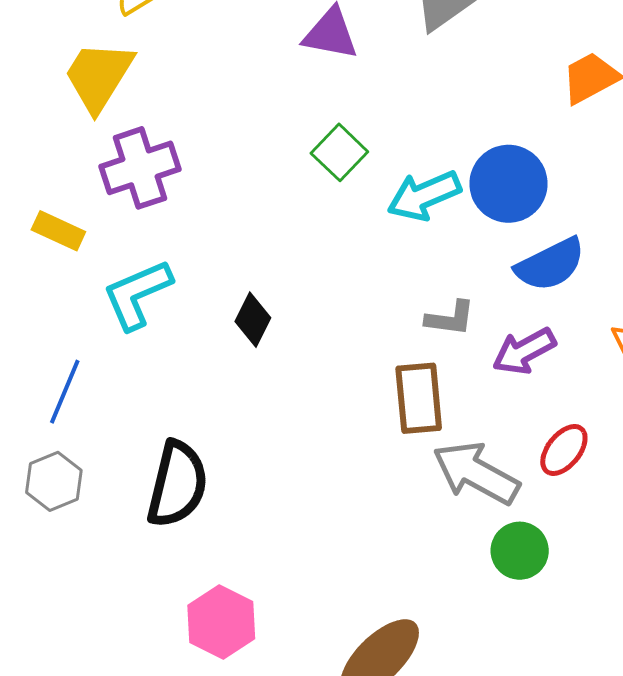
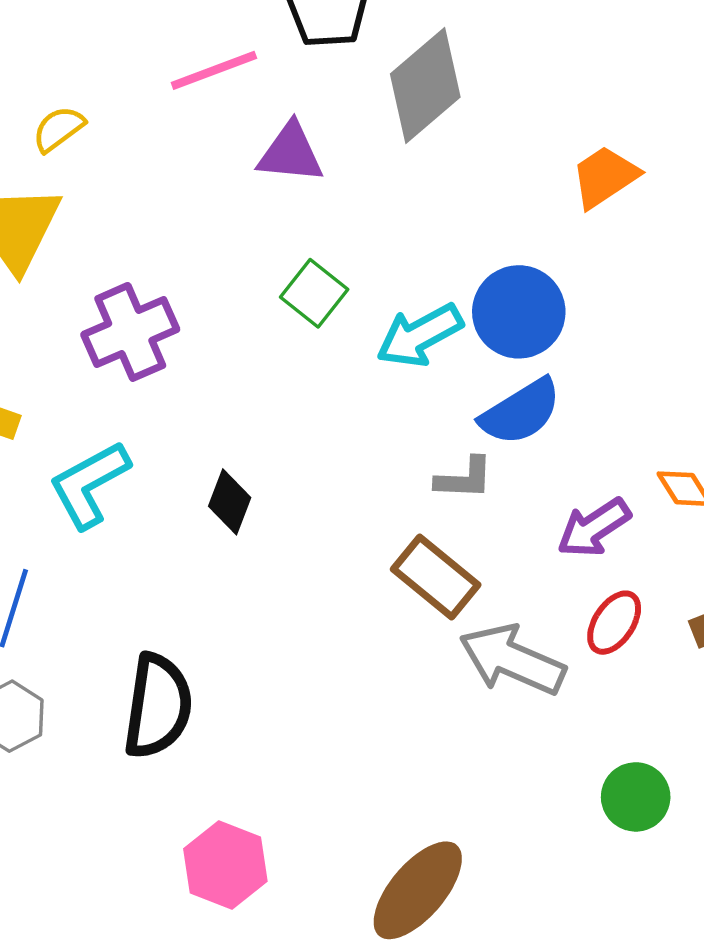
purple cross: (140, 168) -> (130, 332), moved
blue semicircle: (550, 264) -> (521, 412), moved
purple arrow: (524, 351) -> (594, 528), moved
brown rectangle: (419, 398) -> (436, 577), turned -40
green circle: (520, 551) -> (636, 797), moved

